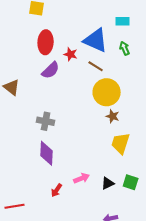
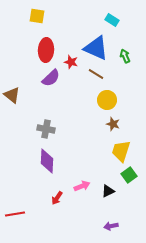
cyan rectangle: (123, 21) -> (112, 20), moved, turned 32
yellow circle: (107, 92) -> (107, 100), size x0.7
green square: (131, 182) -> (129, 175), moved, turned 35

